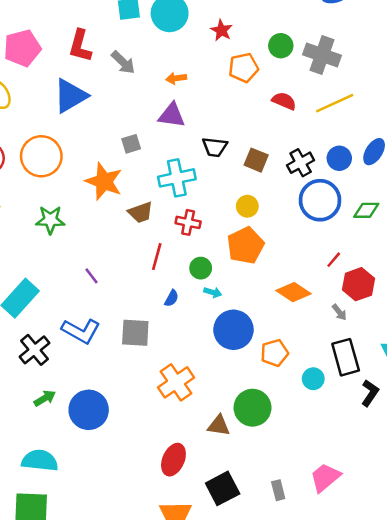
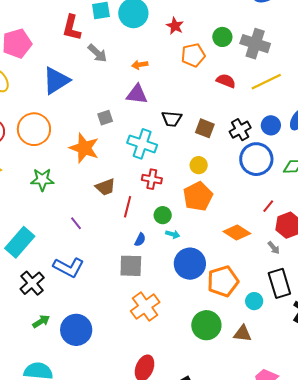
red L-shape: (80, 46) -> (72, 28), moved
cyan cross: (177, 178) -> (142, 144), turned 32
brown trapezoid: (141, 212) -> (105, 187), moved
gray square: (135, 333) -> (131, 266), moved
orange pentagon: (275, 353) -> (223, 281), size x1.4
brown triangle: (219, 426) -> (242, 333), moved

